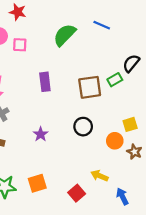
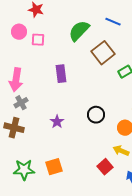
brown square: (90, 87) -> (103, 53), moved, turned -30
yellow arrow: (99, 176) -> (121, 151), moved
red square: (77, 193) -> (105, 167), moved

